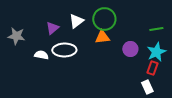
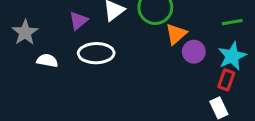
gray star: (16, 36) -> (25, 32), turned 30
orange triangle: (102, 37) -> (176, 34), moved, turned -35
white semicircle: (41, 55) -> (47, 61), moved

